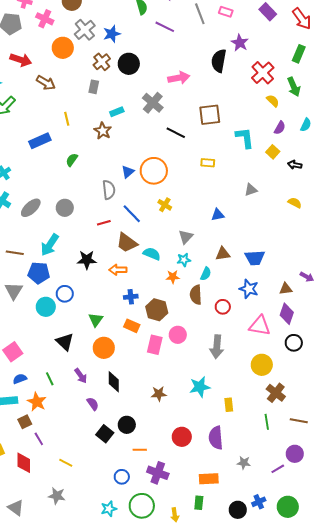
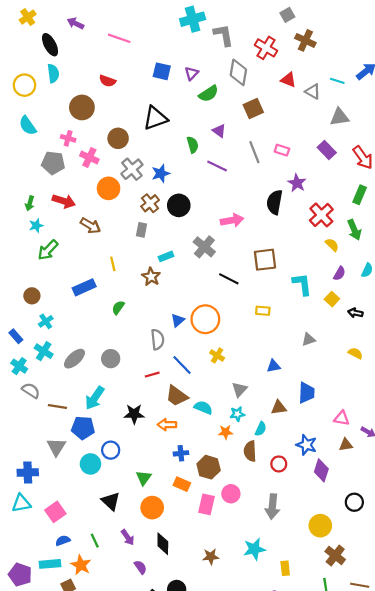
blue trapezoid: (255, 258) -> (306, 393), moved, turned -85
purple diamond: (287, 314) -> (321, 470), moved
pink triangle: (260, 326) -> (342, 418), moved, size x0.7

